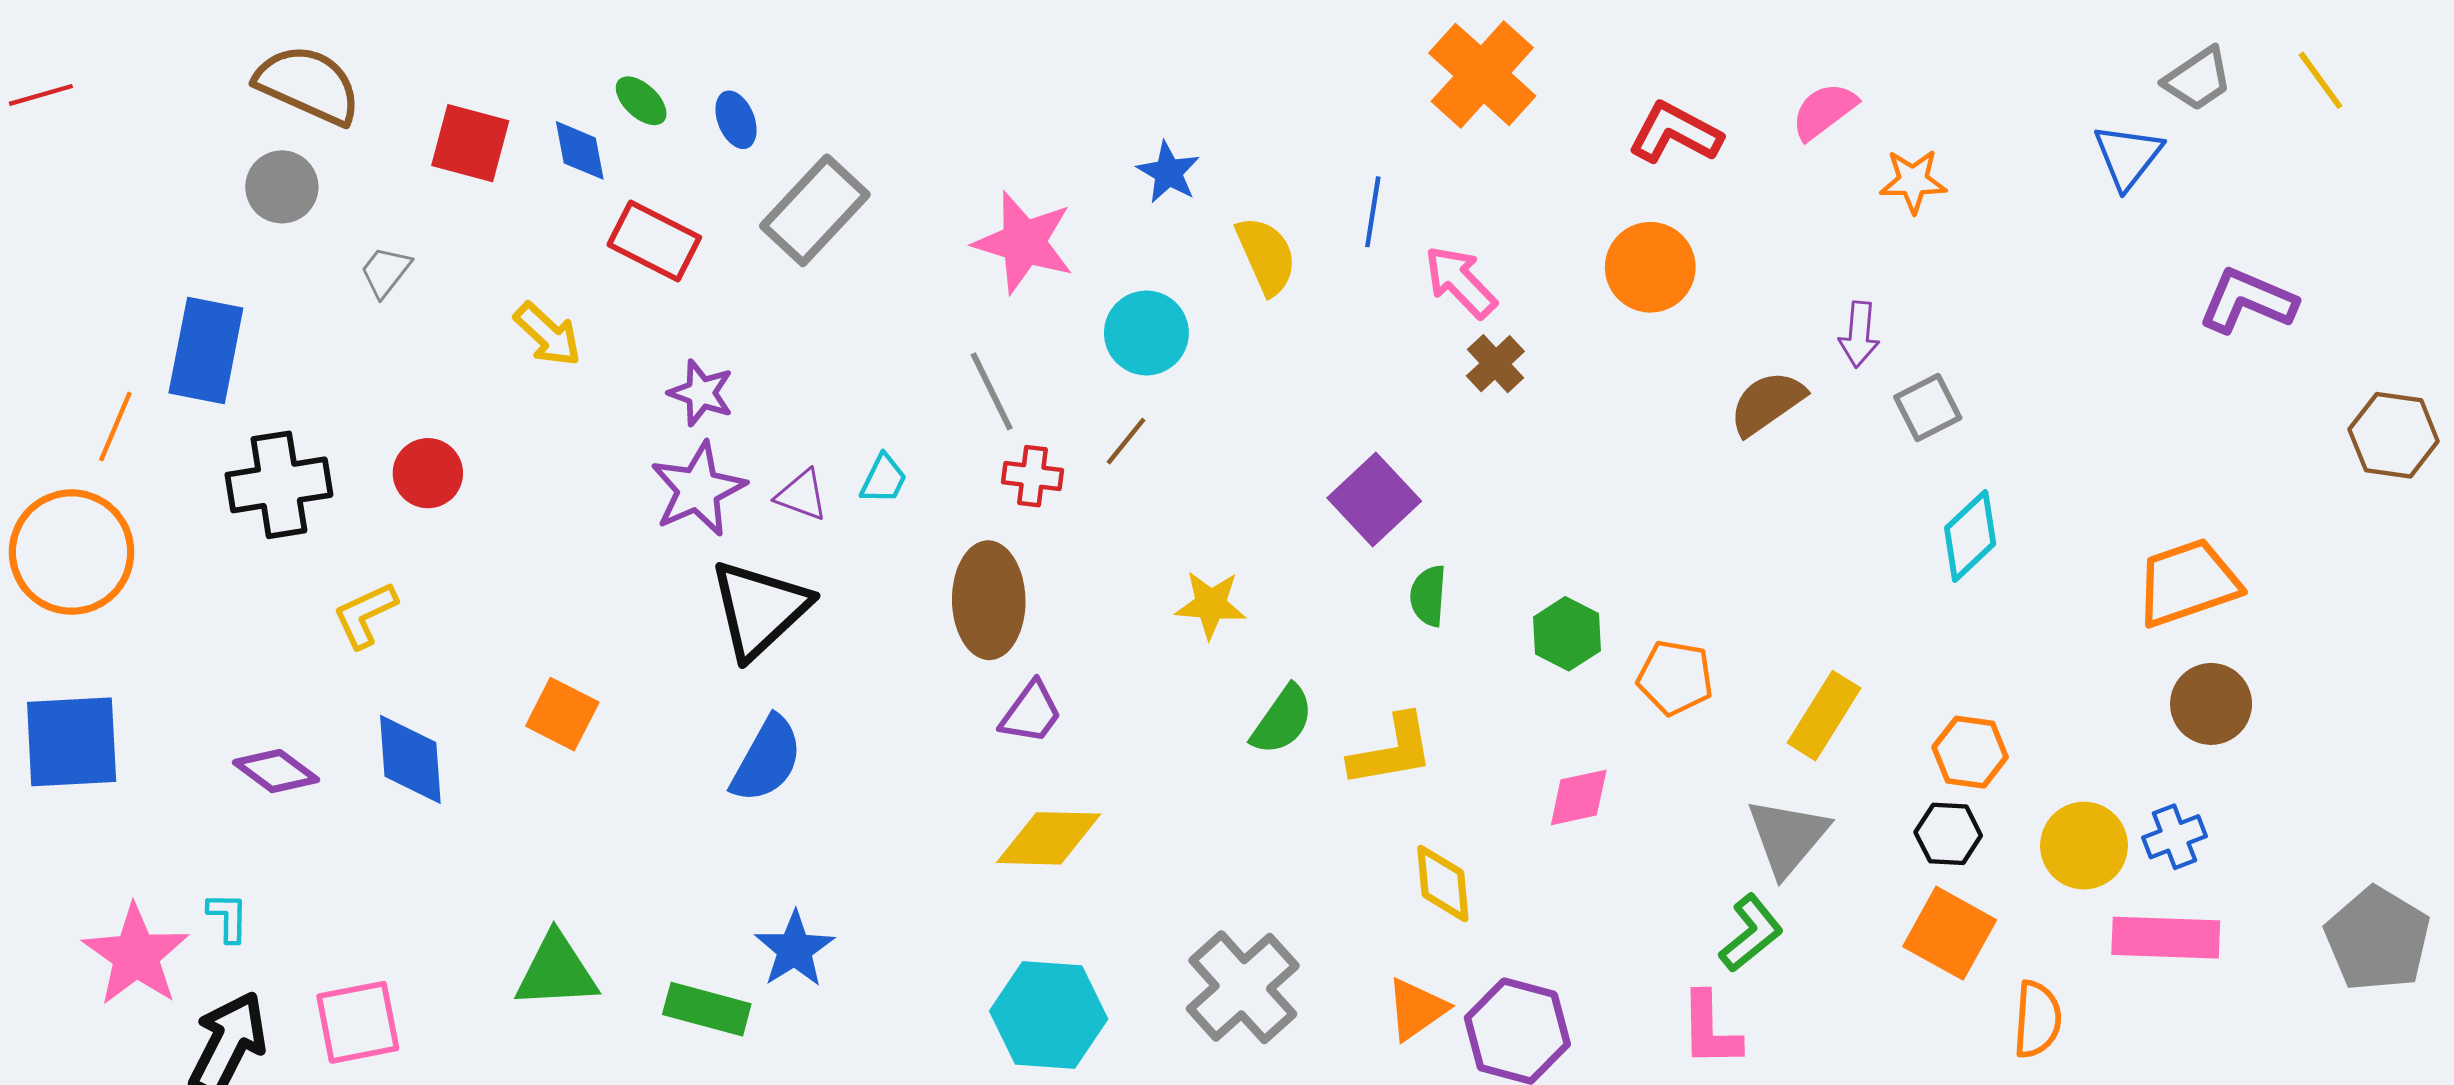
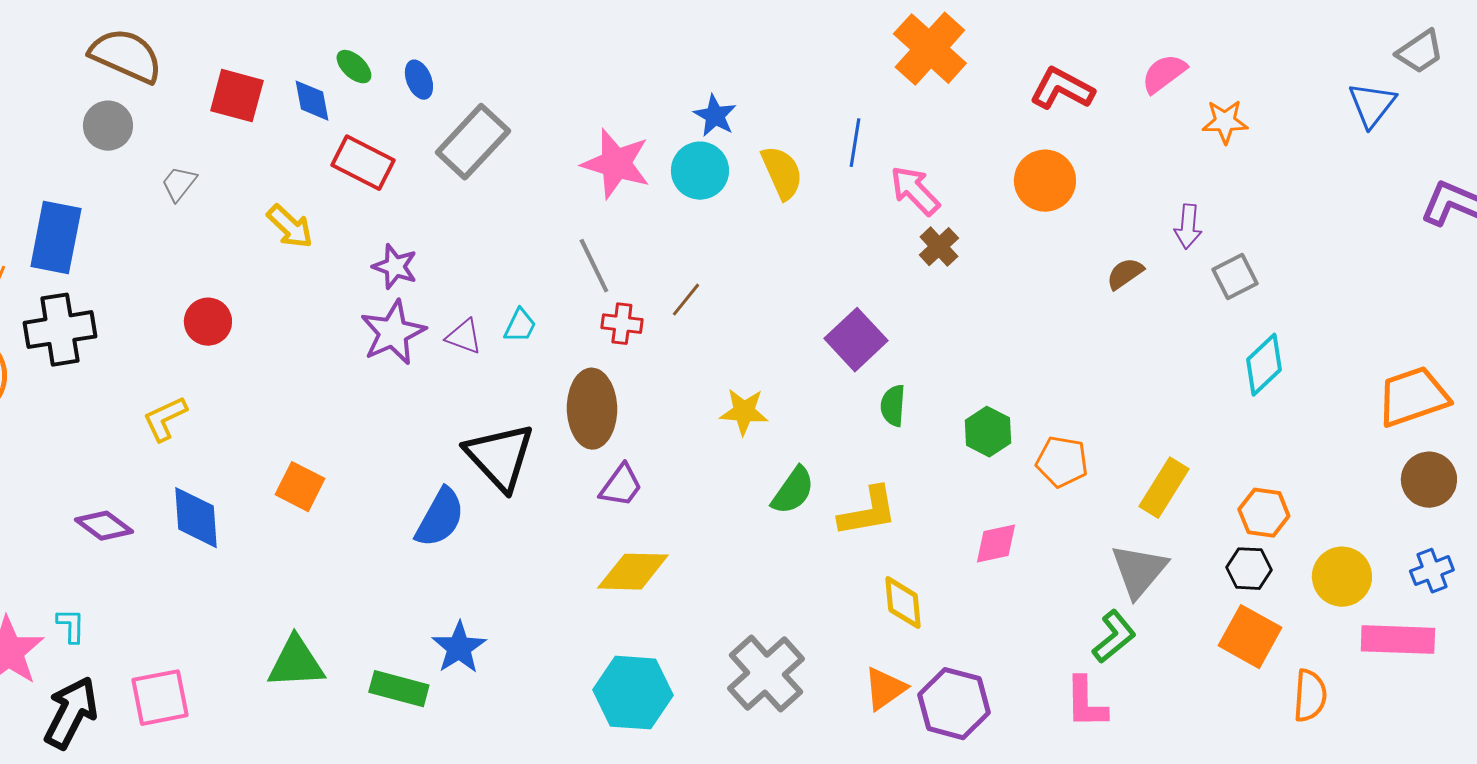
cyan circle: (1146, 333) -> (700, 171), moved
brown semicircle: (1767, 403) -> (1125, 274), size x0.7
black cross: (279, 485) -> (60, 330), moved
black triangle: (759, 609) -> (500, 457), moved, turned -30
blue cross: (2175, 837) -> (1432, 571), moved

